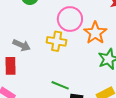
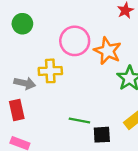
yellow cross: (57, 41) -> (50, 71), moved

